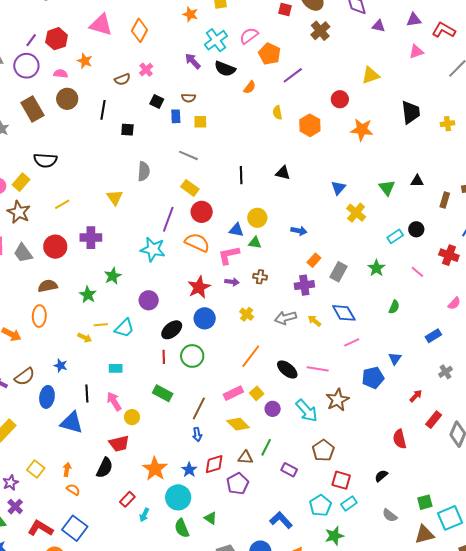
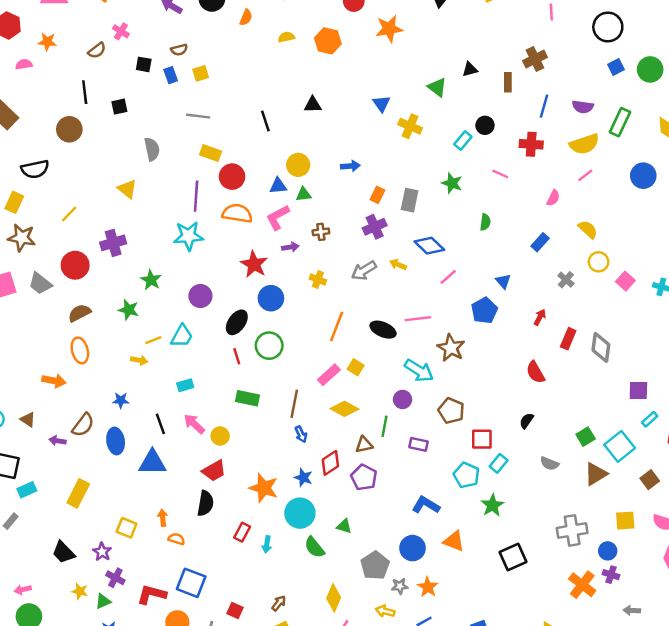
brown circle: (67, 99) -> (69, 129), moved
yellow semicircle: (277, 113) -> (286, 37), turned 104
purple circle: (273, 409) -> (403, 399), moved

